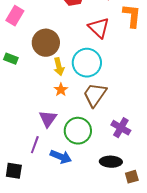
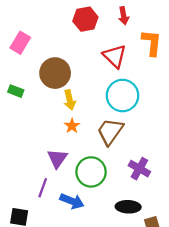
cyan circle: (87, 63) -> (122, 96), moved

